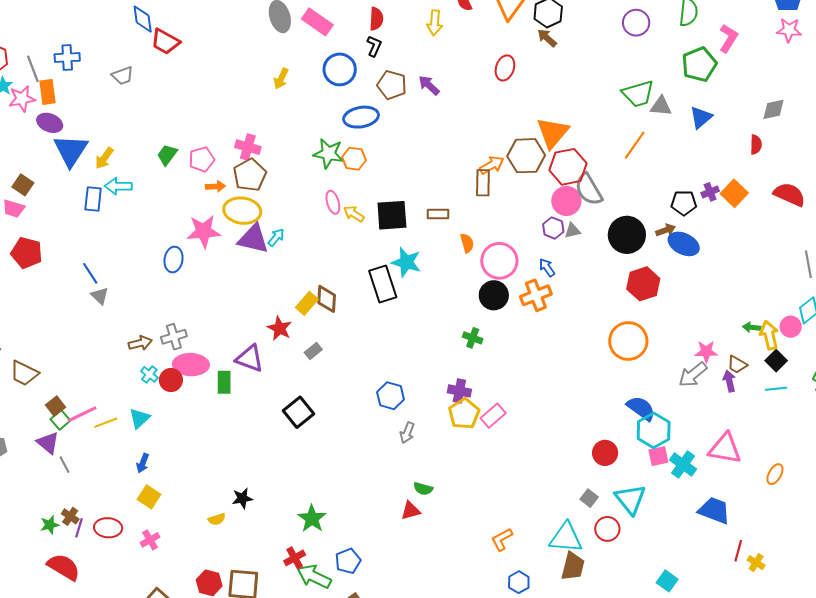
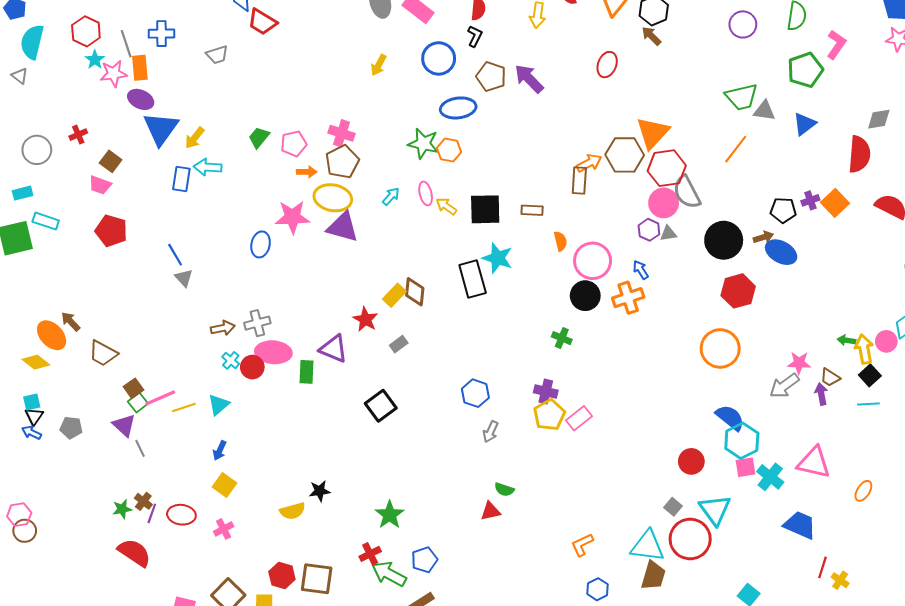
purple arrow: (429, 85) -> (529, 79), size x1.4
red semicircle: (756, 145) -> (859, 154), size x1.8
cyan arrow: (276, 237) -> (391, 196), moved
yellow semicircle: (217, 519) -> (293, 511), size x1.4
red circle: (607, 529) -> (690, 539), size x1.6

